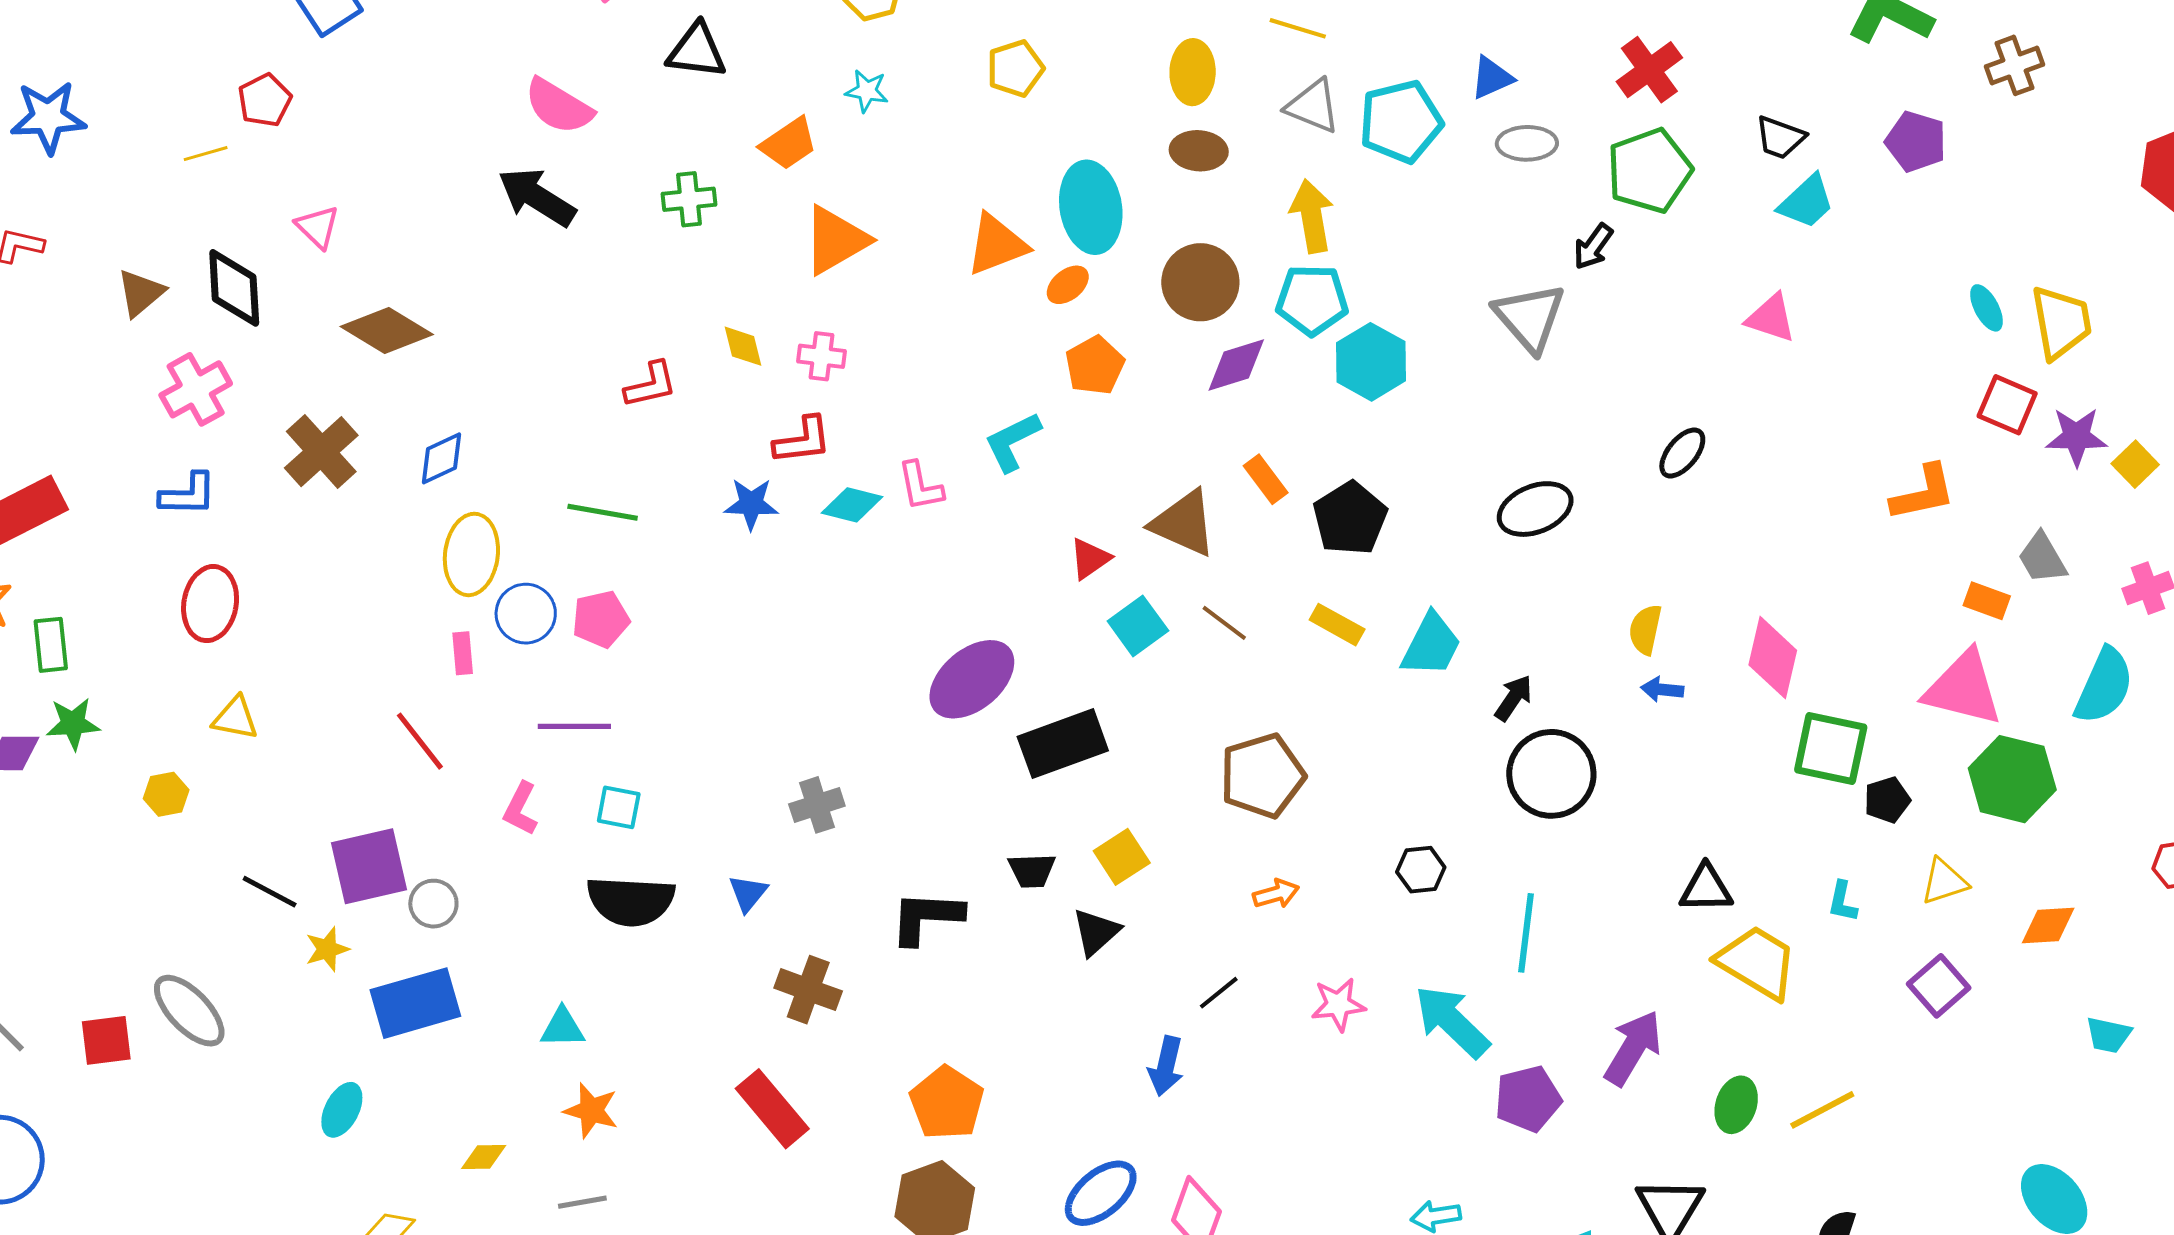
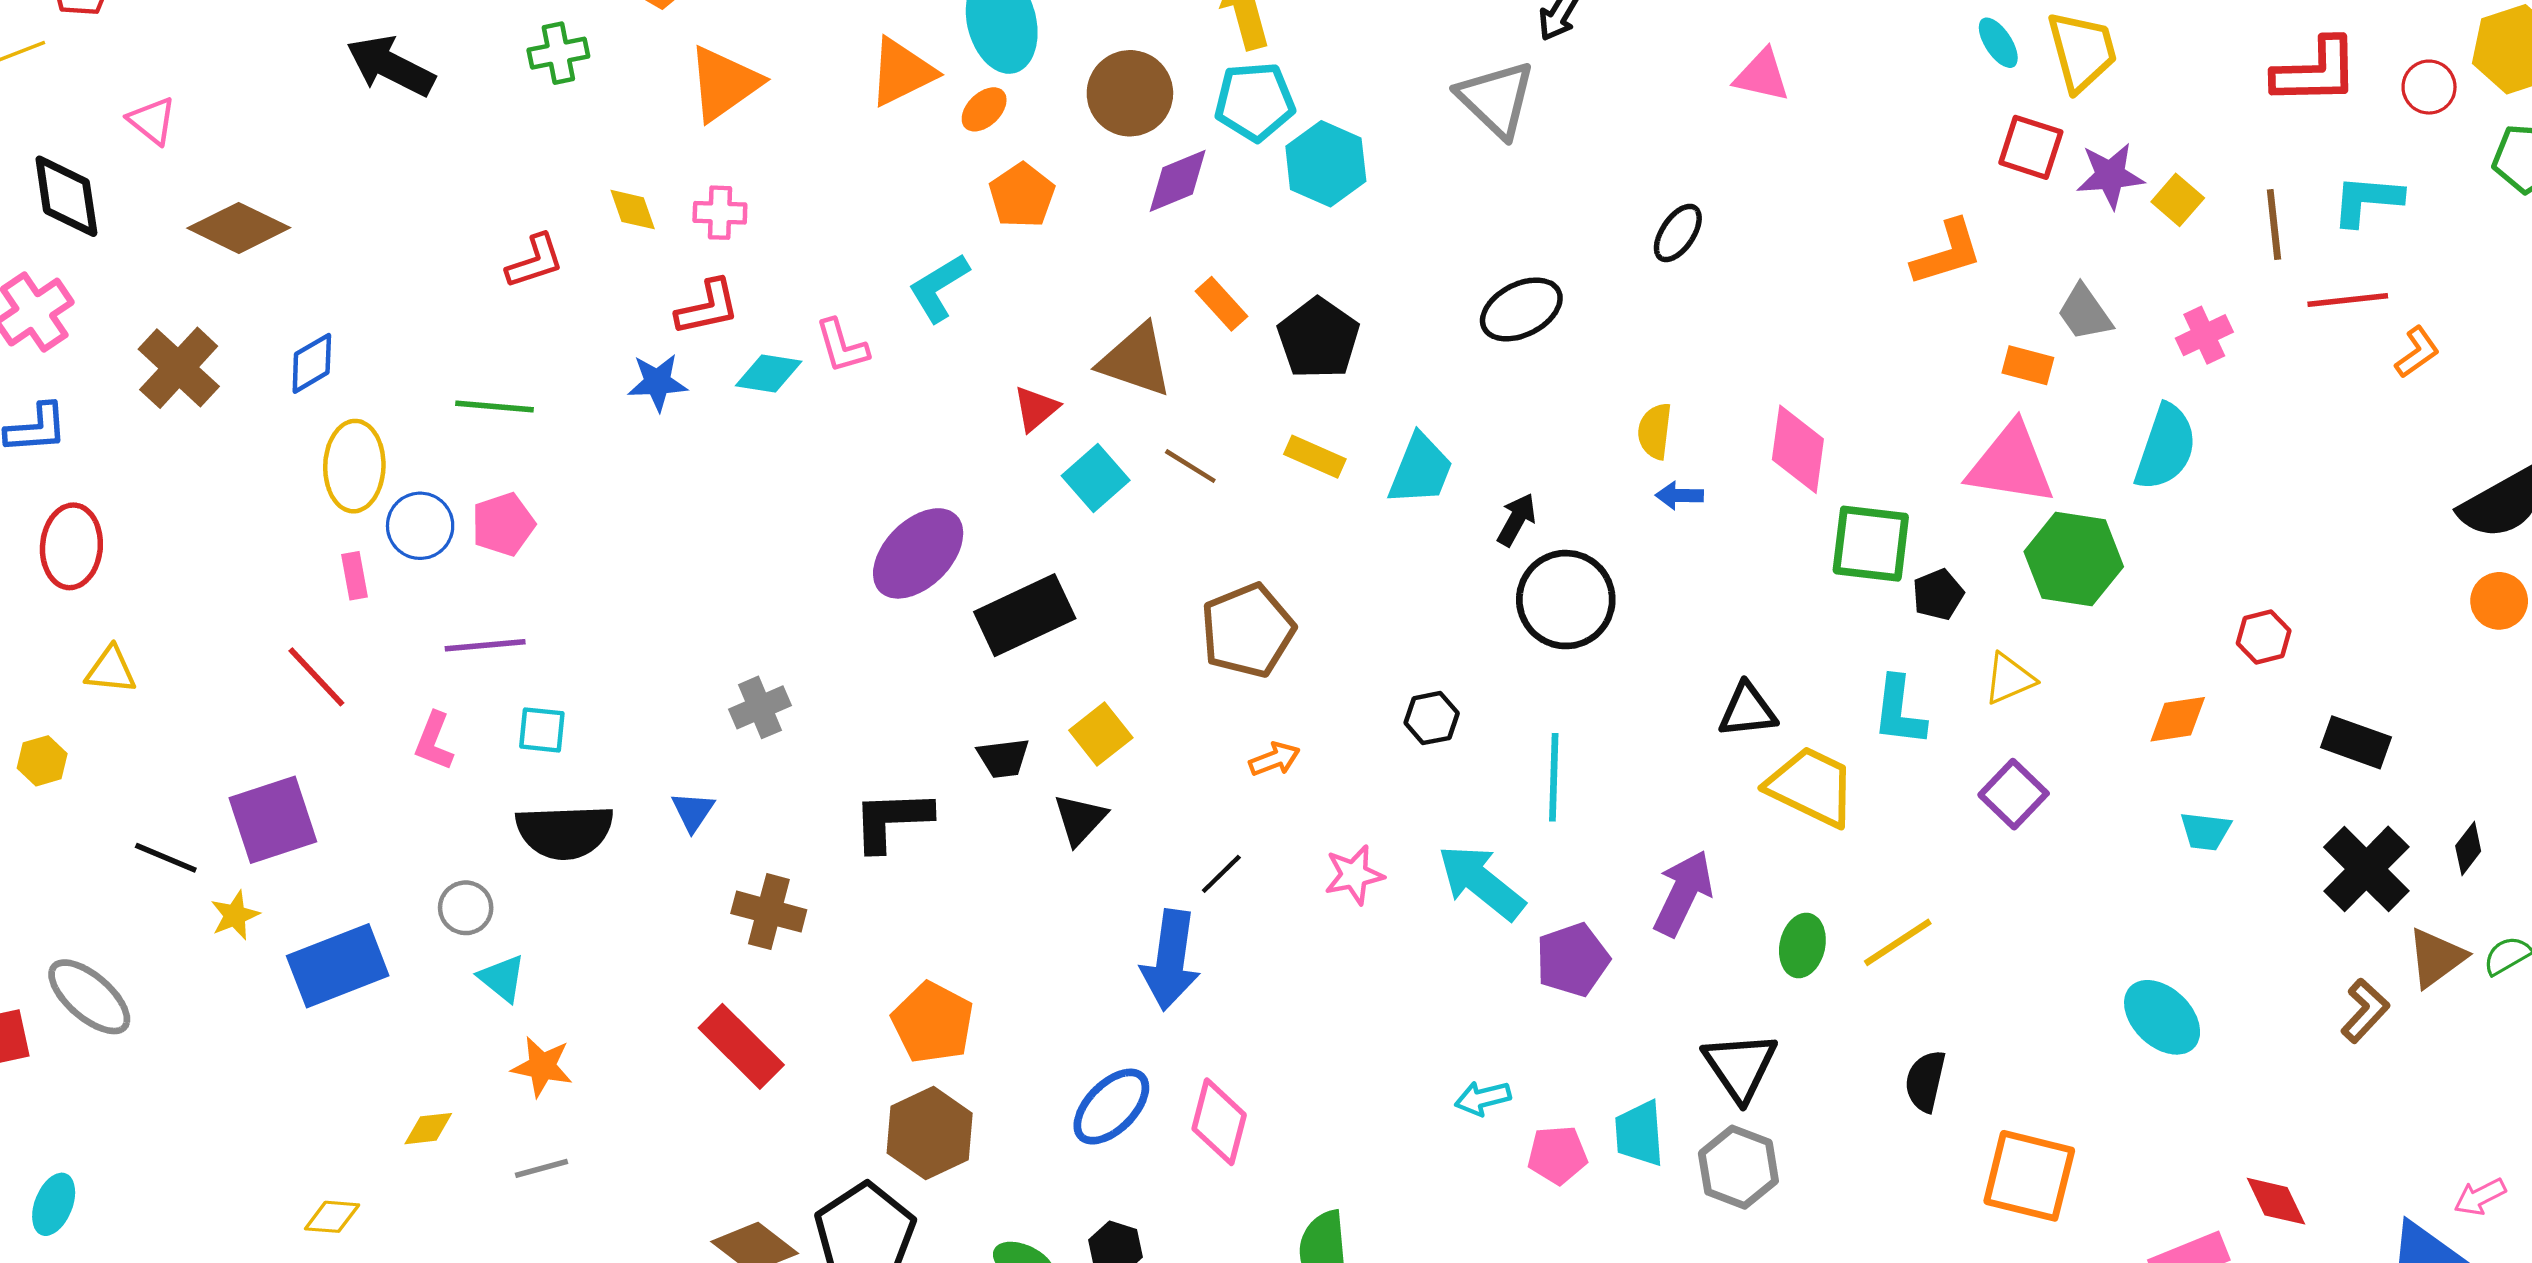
cyan L-shape: (1842, 902) -> (1899, 711), size x1.6
gray circle: (433, 904) -> (466, 908), moved
orange diamond: (2048, 925) -> (2178, 719), moved
cyan triangle: (562, 1028) -> (502, 978), turned 45
blue arrow: (1166, 1066) -> (1171, 960), size x1.5
cyan ellipse: (342, 1110) -> (54, 1204), moved

